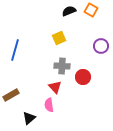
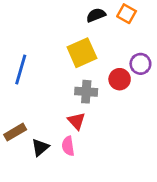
yellow square: (59, 38) -> (82, 53), size x1.5
red circle: (83, 77) -> (120, 79), moved
black triangle: (29, 118) -> (40, 147), moved

